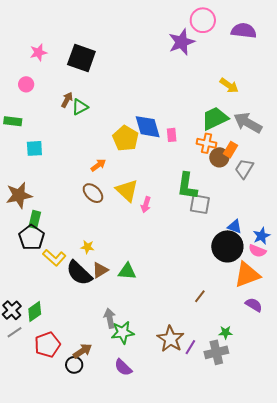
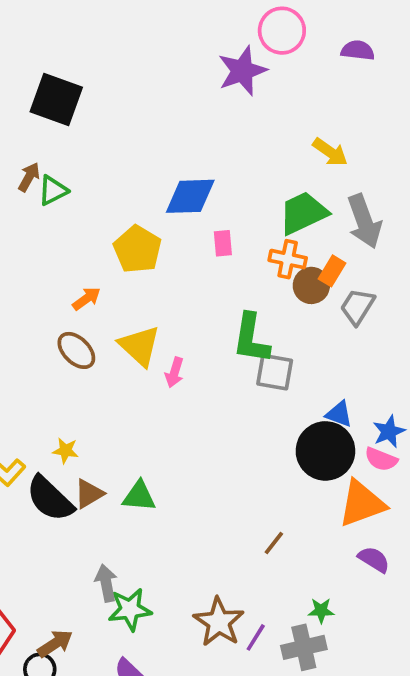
purple semicircle: (244, 31) -> (358, 50), size x0.7
gray arrow: (248, 123) -> (364, 221), turned -140
blue diamond: (148, 127) -> (190, 196), moved, turned -76

